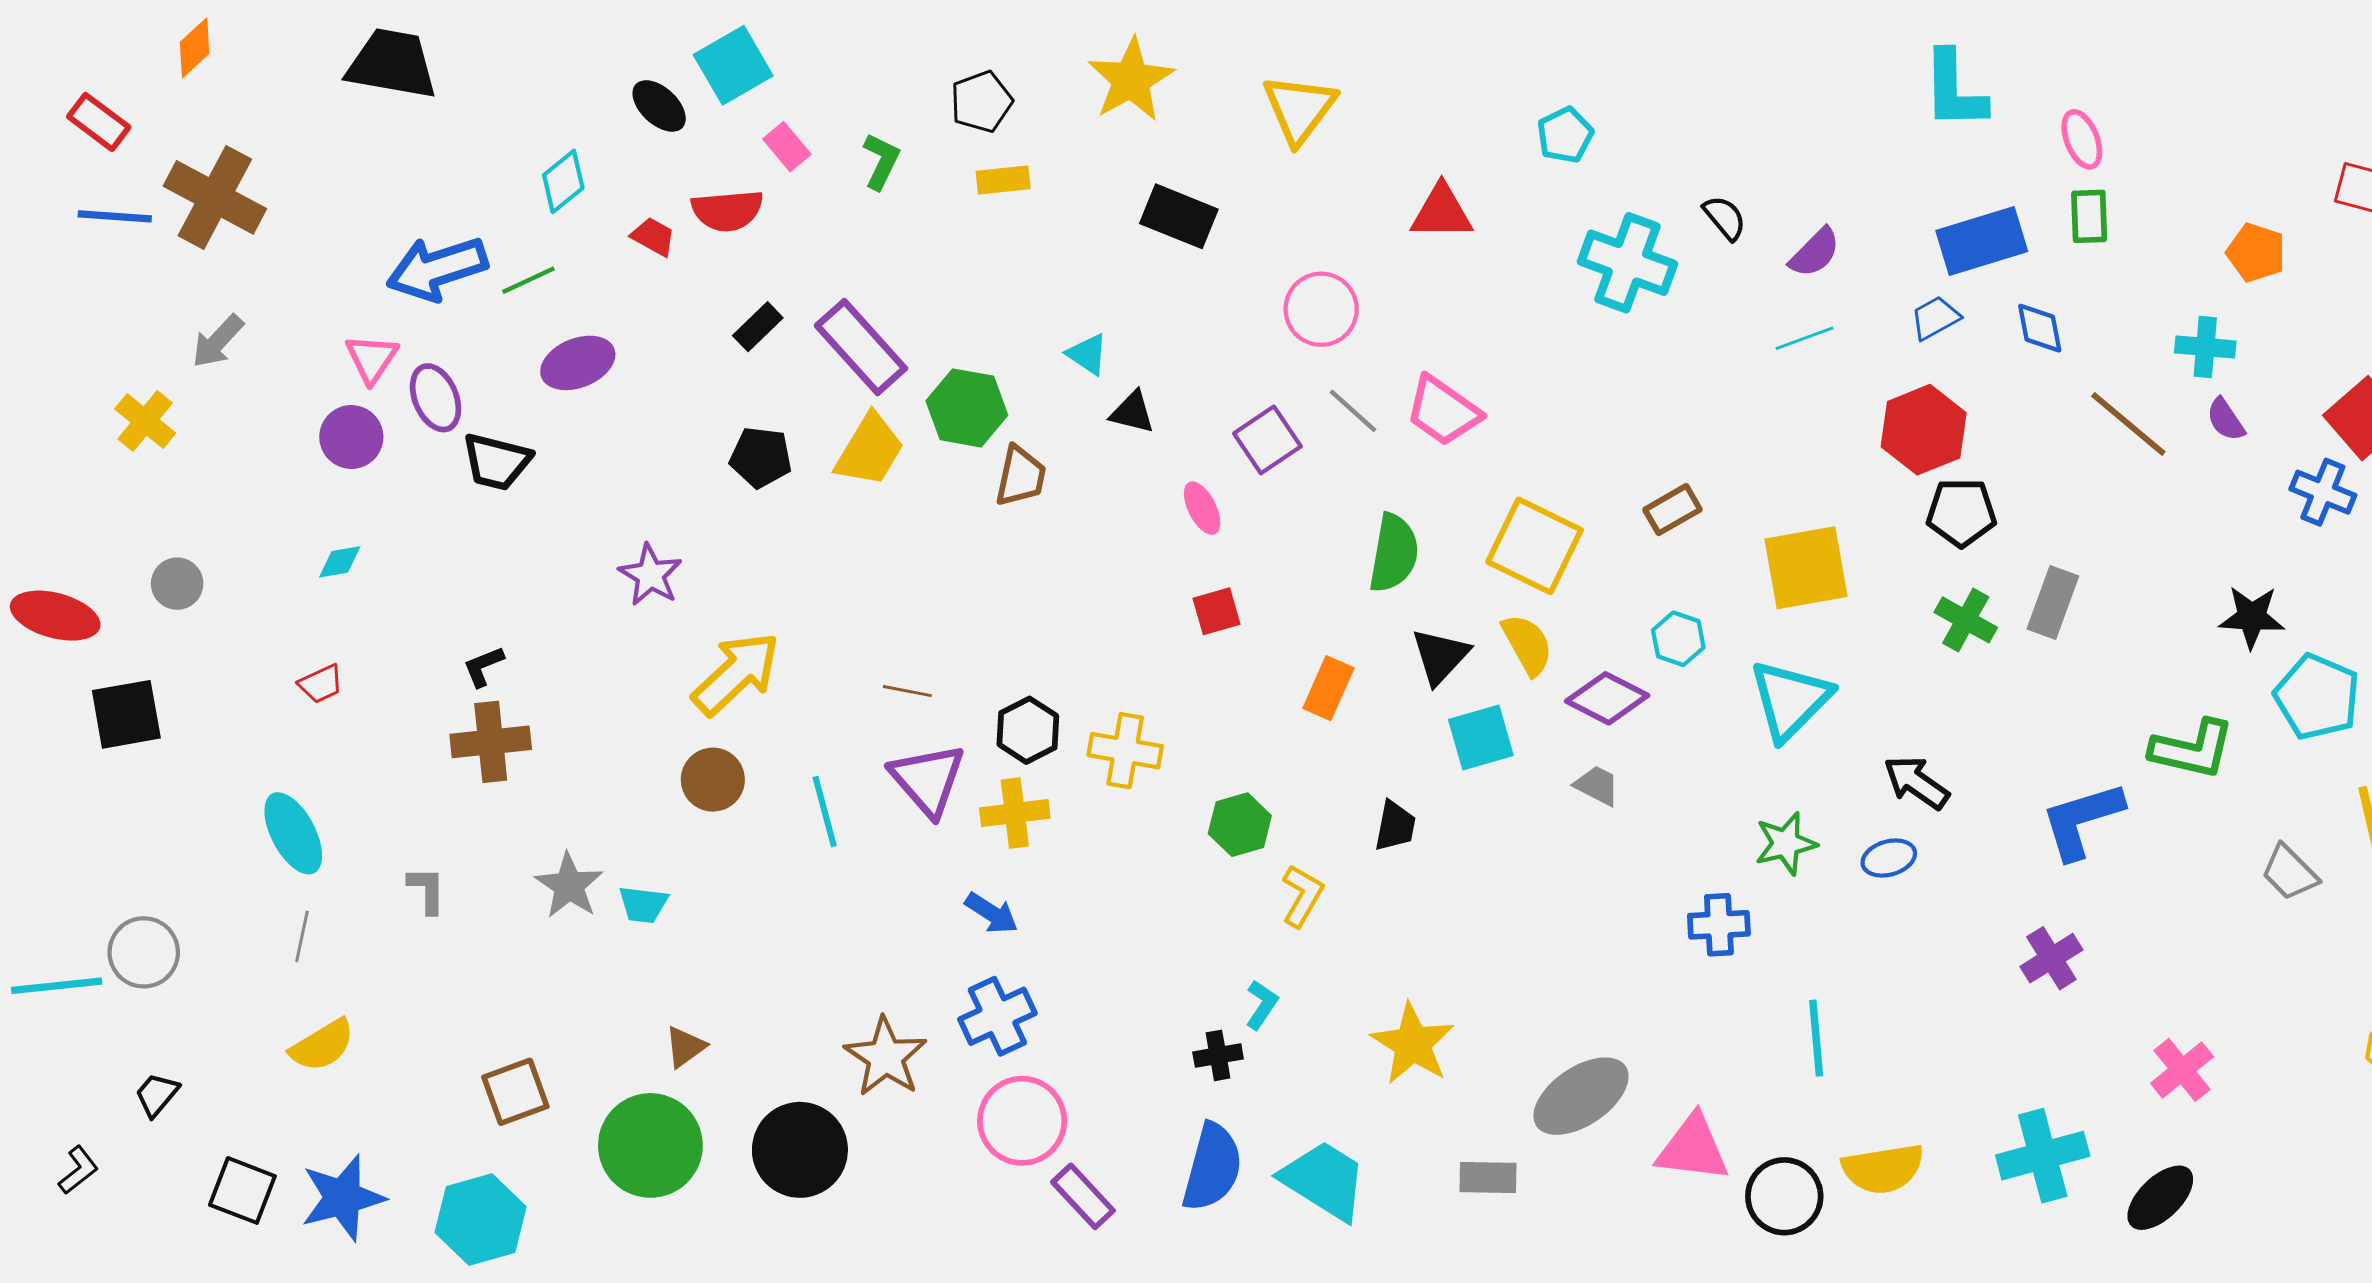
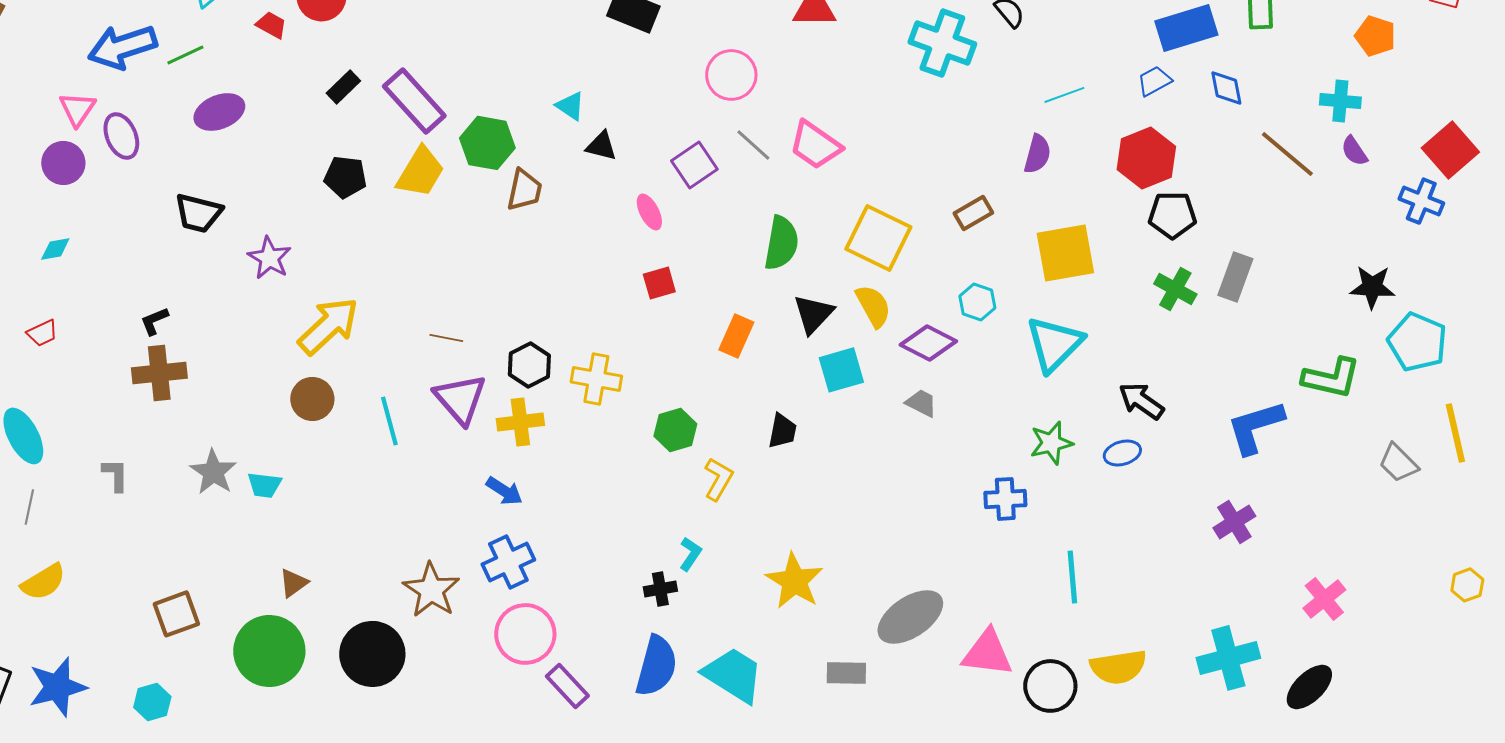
purple semicircle: (1815, 253) -> (1037, 154), moved, turned -30
black trapezoid: (497, 462) -> (198, 213), moved
cyan hexagon: (481, 1220) -> (152, 702), size x0.6

